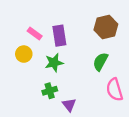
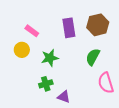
purple rectangle: (59, 36) -> (69, 28), moved
purple triangle: (69, 105) -> (64, 97), turned -32

